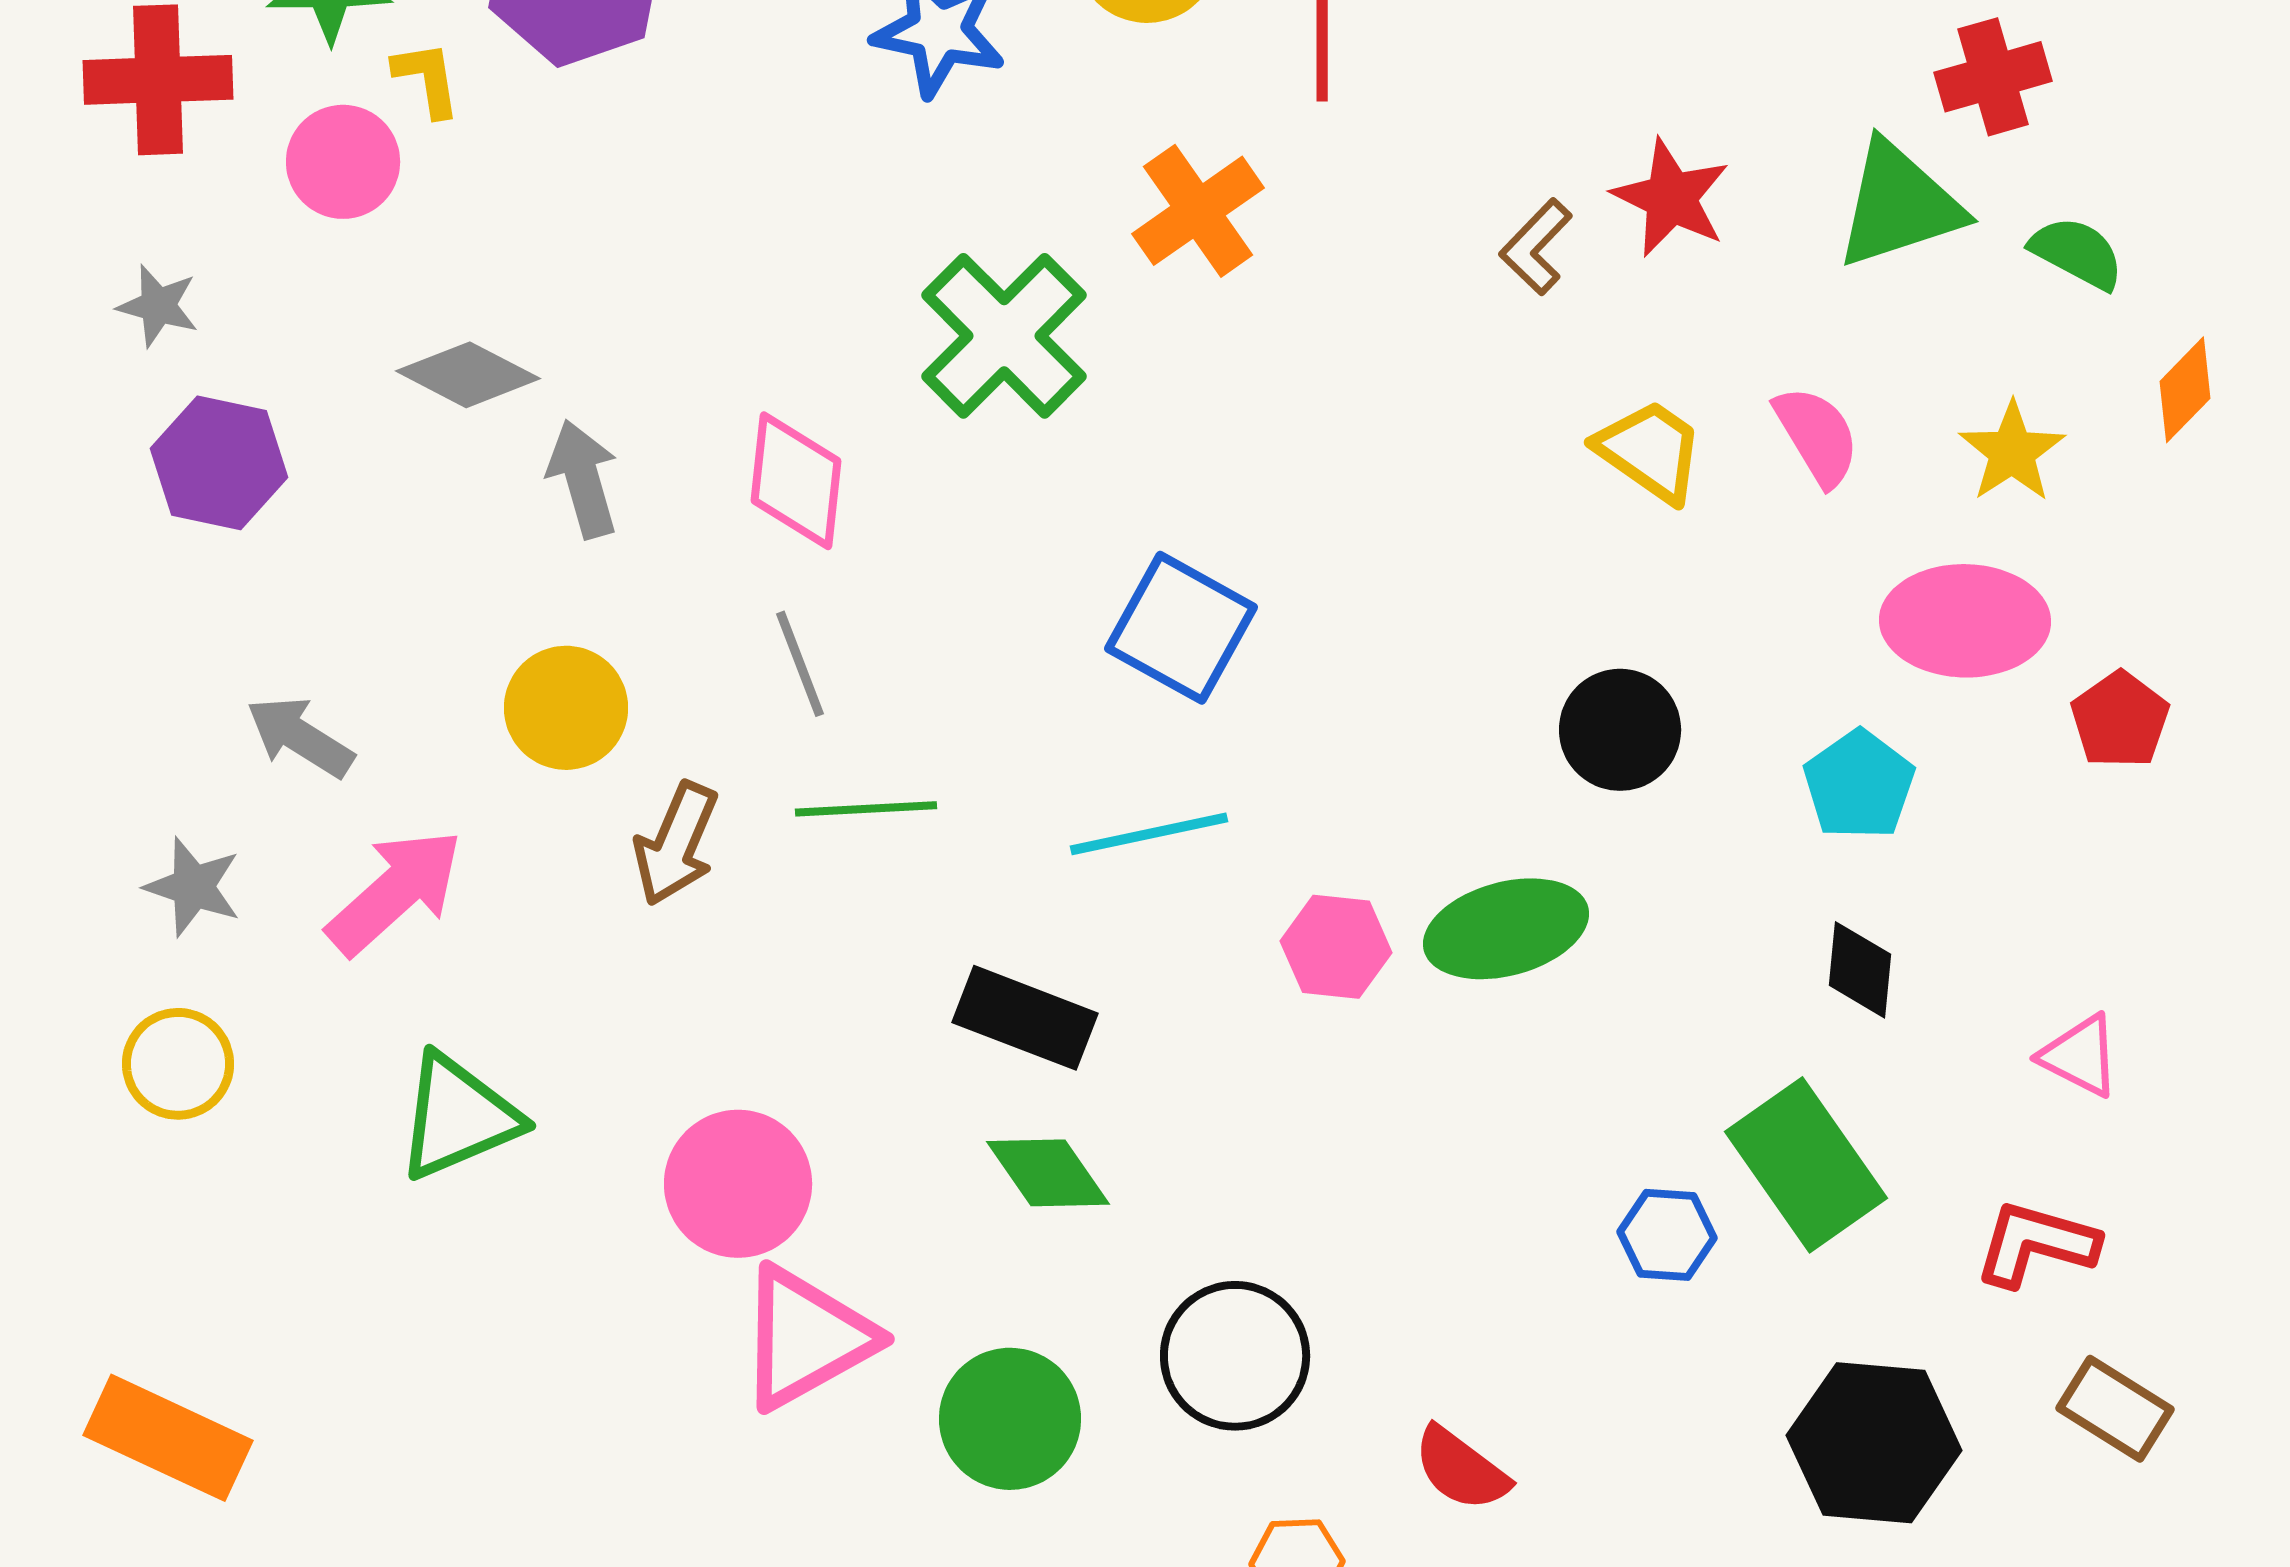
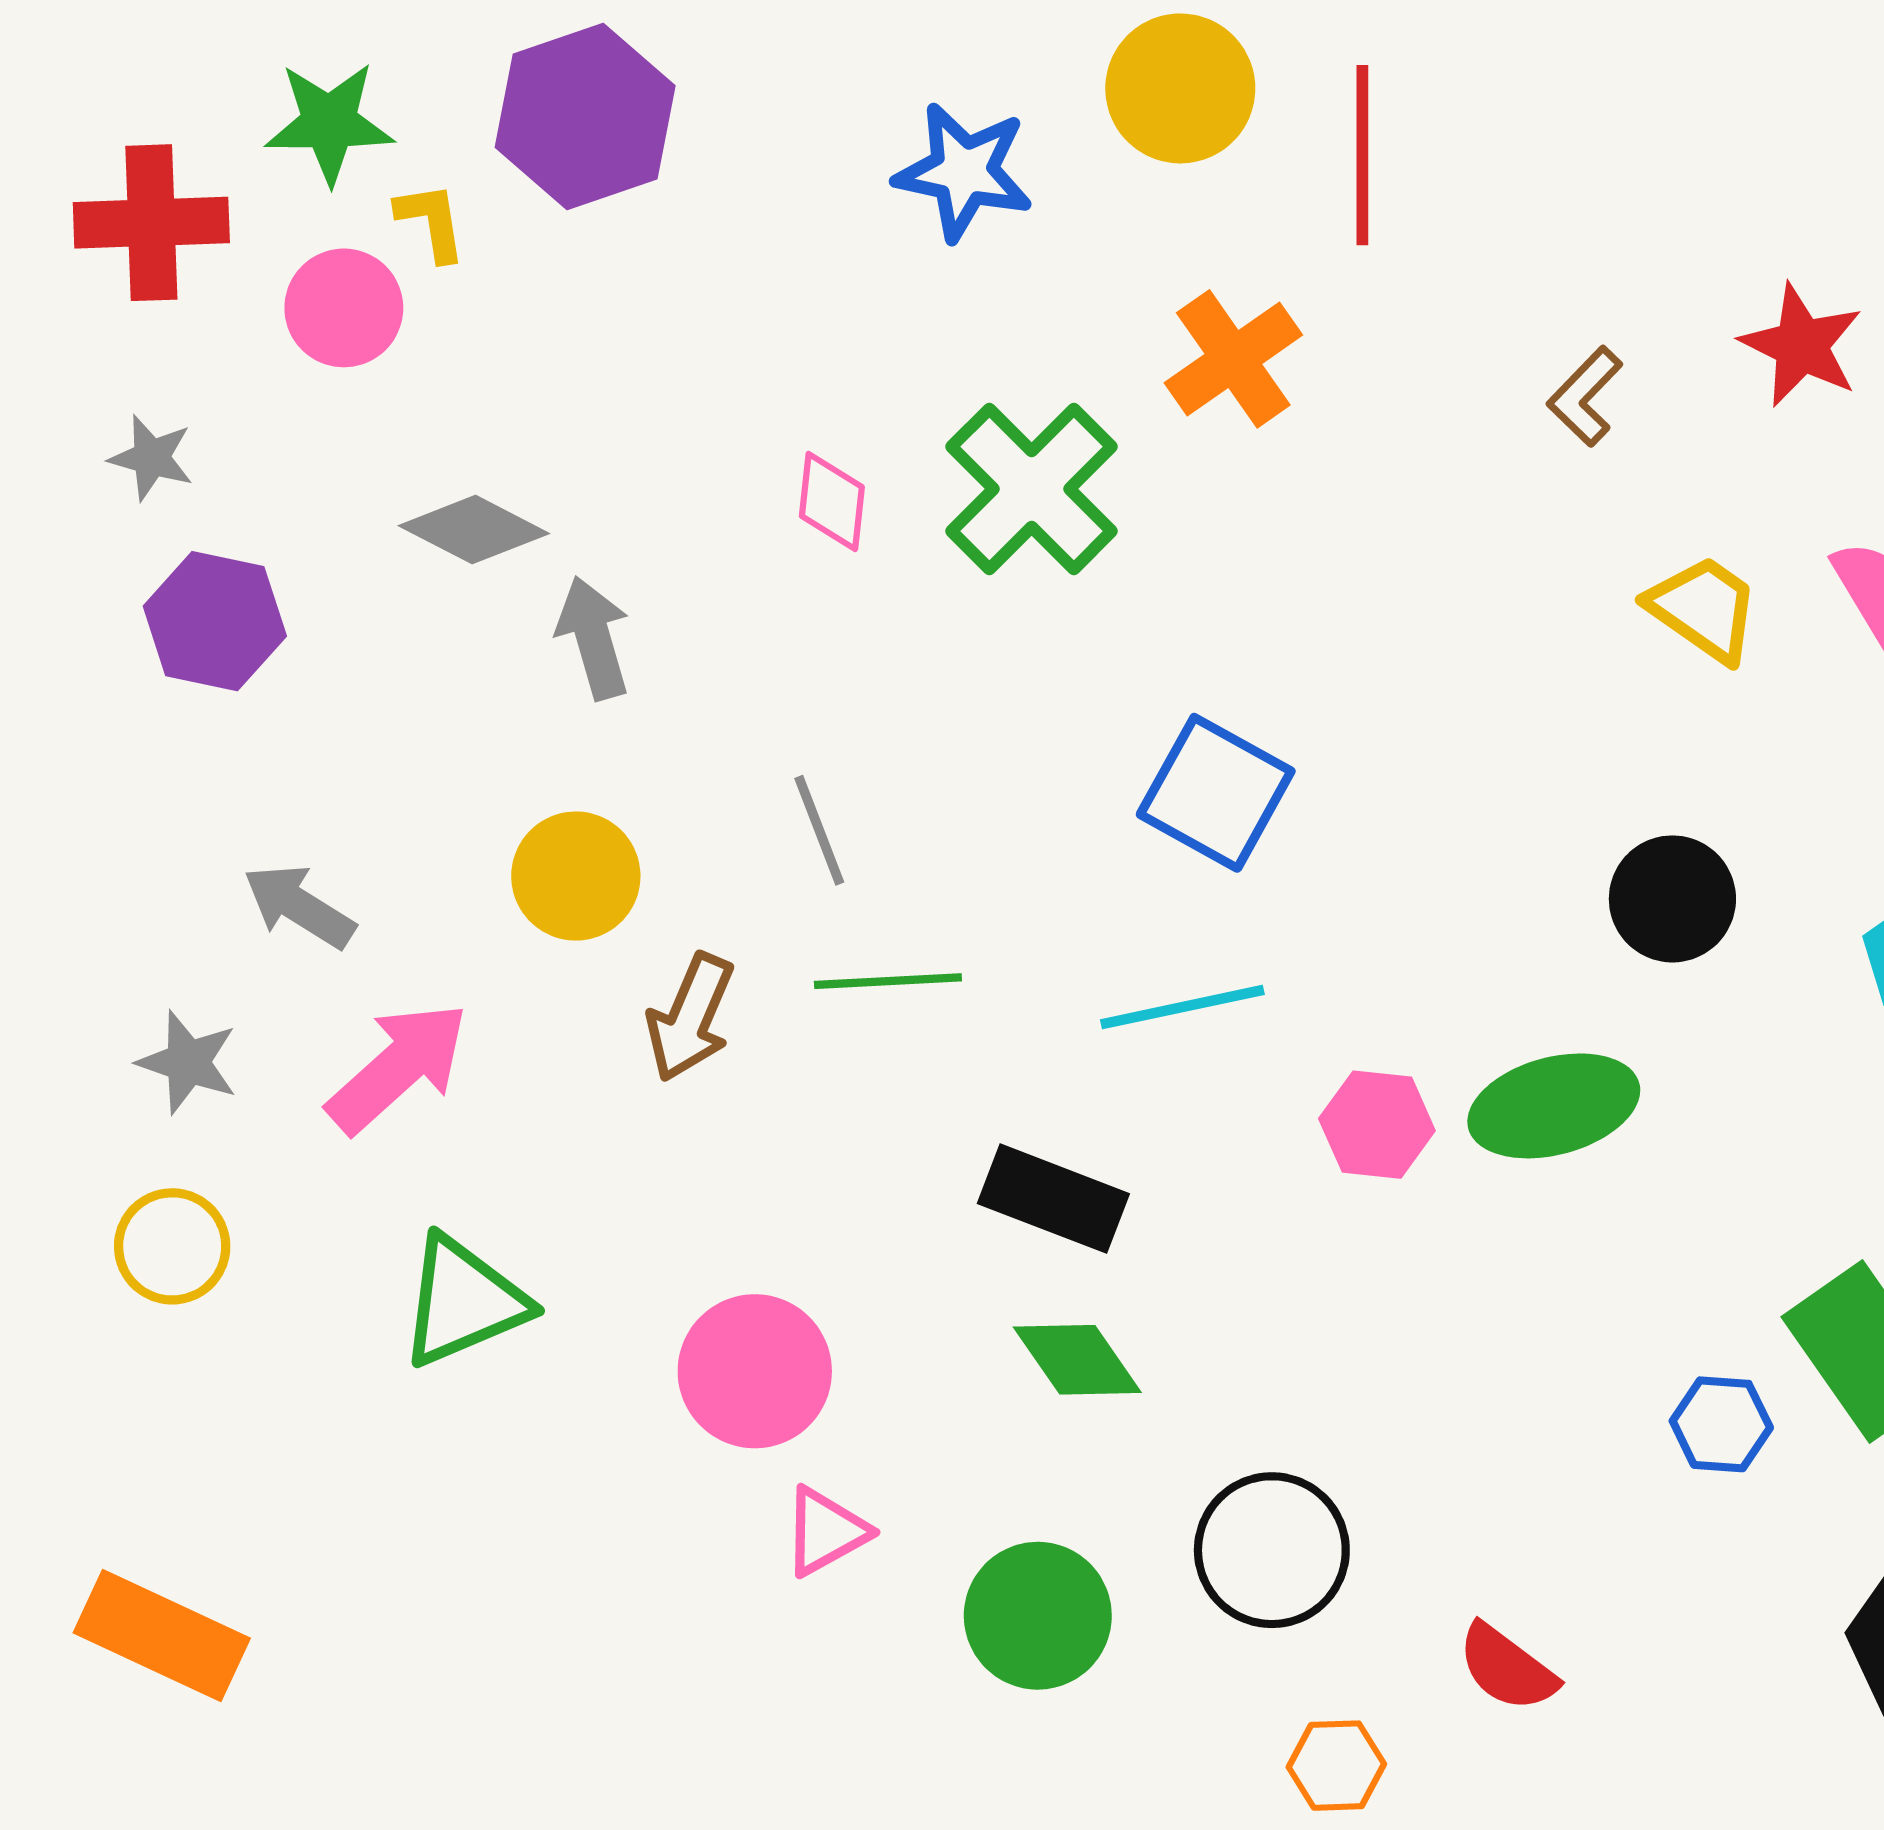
red star: (1671, 198) -> (1801, 345), moved
pink diamond: (796, 481) -> (832, 501), moved, size x0.7
pink triangle: (806, 1338) -> (826, 1531), size x0.6

